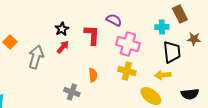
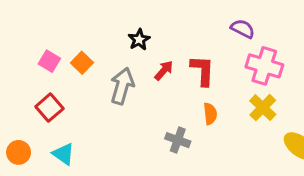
black star: (62, 29) -> (139, 40), moved
red L-shape: (92, 35) -> (202, 70), moved
yellow cross: (127, 71) -> (263, 108), turned 30

